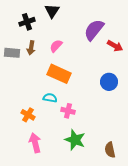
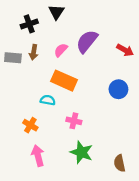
purple semicircle: (94, 30) -> (87, 41), moved
cyan semicircle: (50, 98) -> (48, 100), moved

